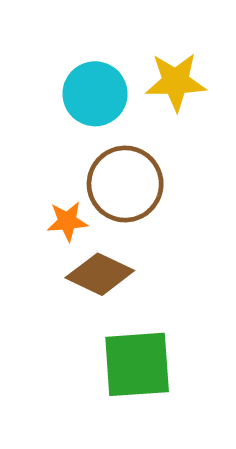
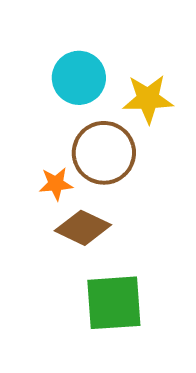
yellow star: (176, 82) -> (148, 99), moved

